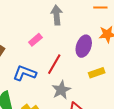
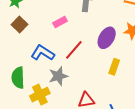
yellow rectangle: (97, 73) -> (114, 67), turned -63
gray star: (61, 90) -> (58, 76), moved

